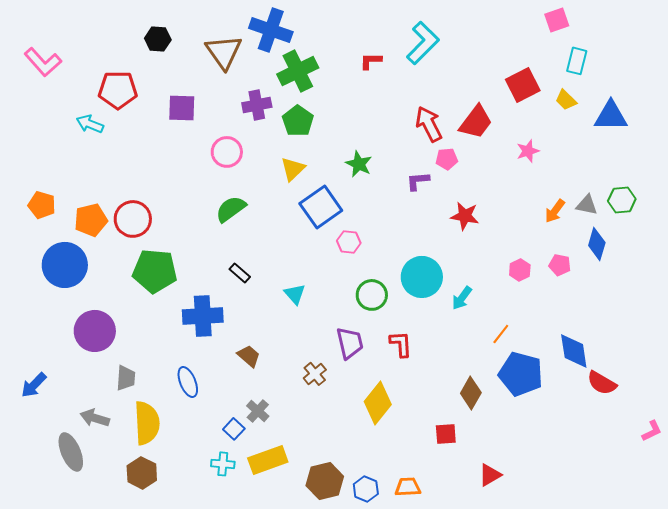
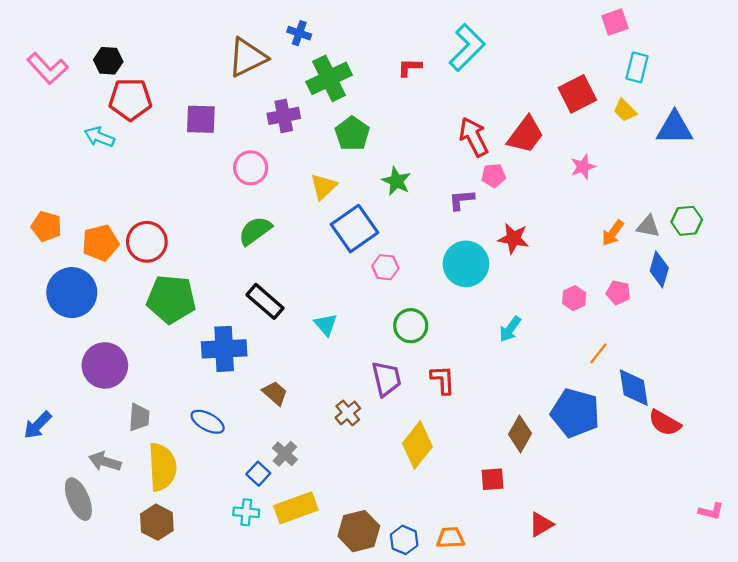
blue cross: (271, 30) -> (299, 33), size x0.5
black hexagon: (158, 39) -> (108, 61), moved
brown triangle: (224, 52) -> (247, 57), turned 39
green pentagon: (298, 121) -> (352, 134), moved
black rectangle: (240, 273) -> (265, 301), size x1.6
cyan circle: (422, 277) -> (466, 264), moved
orange line: (501, 334) -> (598, 353), moved
blue ellipse: (188, 382) -> (208, 422), turned -40
pink L-shape: (652, 431) -> (711, 511), moved, turned 40

